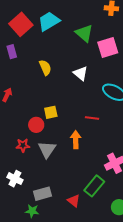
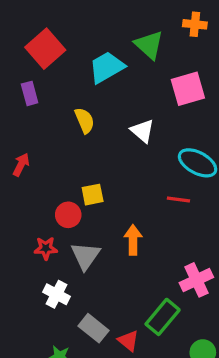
cyan trapezoid: (49, 21) -> (107, 67), moved
green triangle: (84, 33) -> (149, 45), moved
red line: (92, 118) -> (178, 200), moved
white cross: (15, 179) -> (57, 294), moved
gray rectangle: (42, 194) -> (93, 328), moved, turned 54

